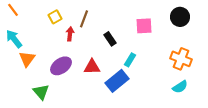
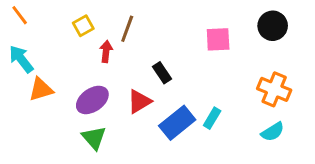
black rectangle: (110, 39) -> (162, 73), moved
orange triangle: (27, 59) -> (41, 89), turned 36
cyan rectangle: (130, 60) -> (212, 118), moved
red triangle: (92, 67) -> (139, 101), turned -30
green triangle: (41, 92) -> (94, 138), moved

